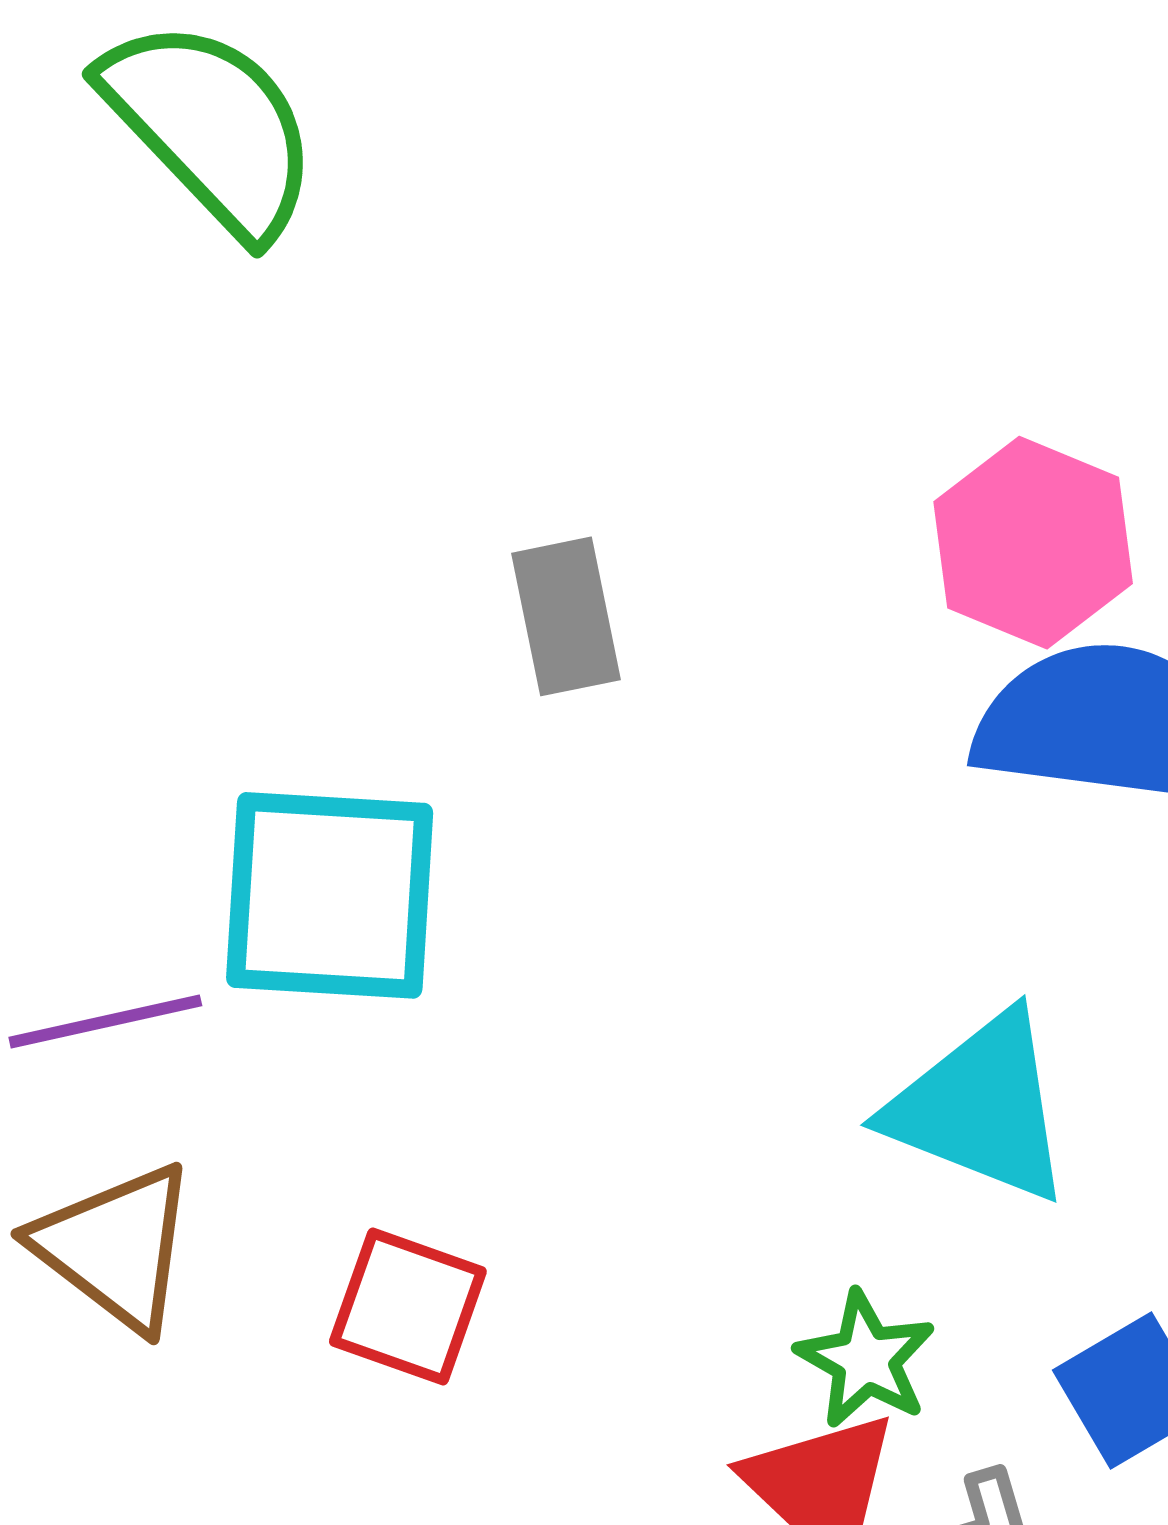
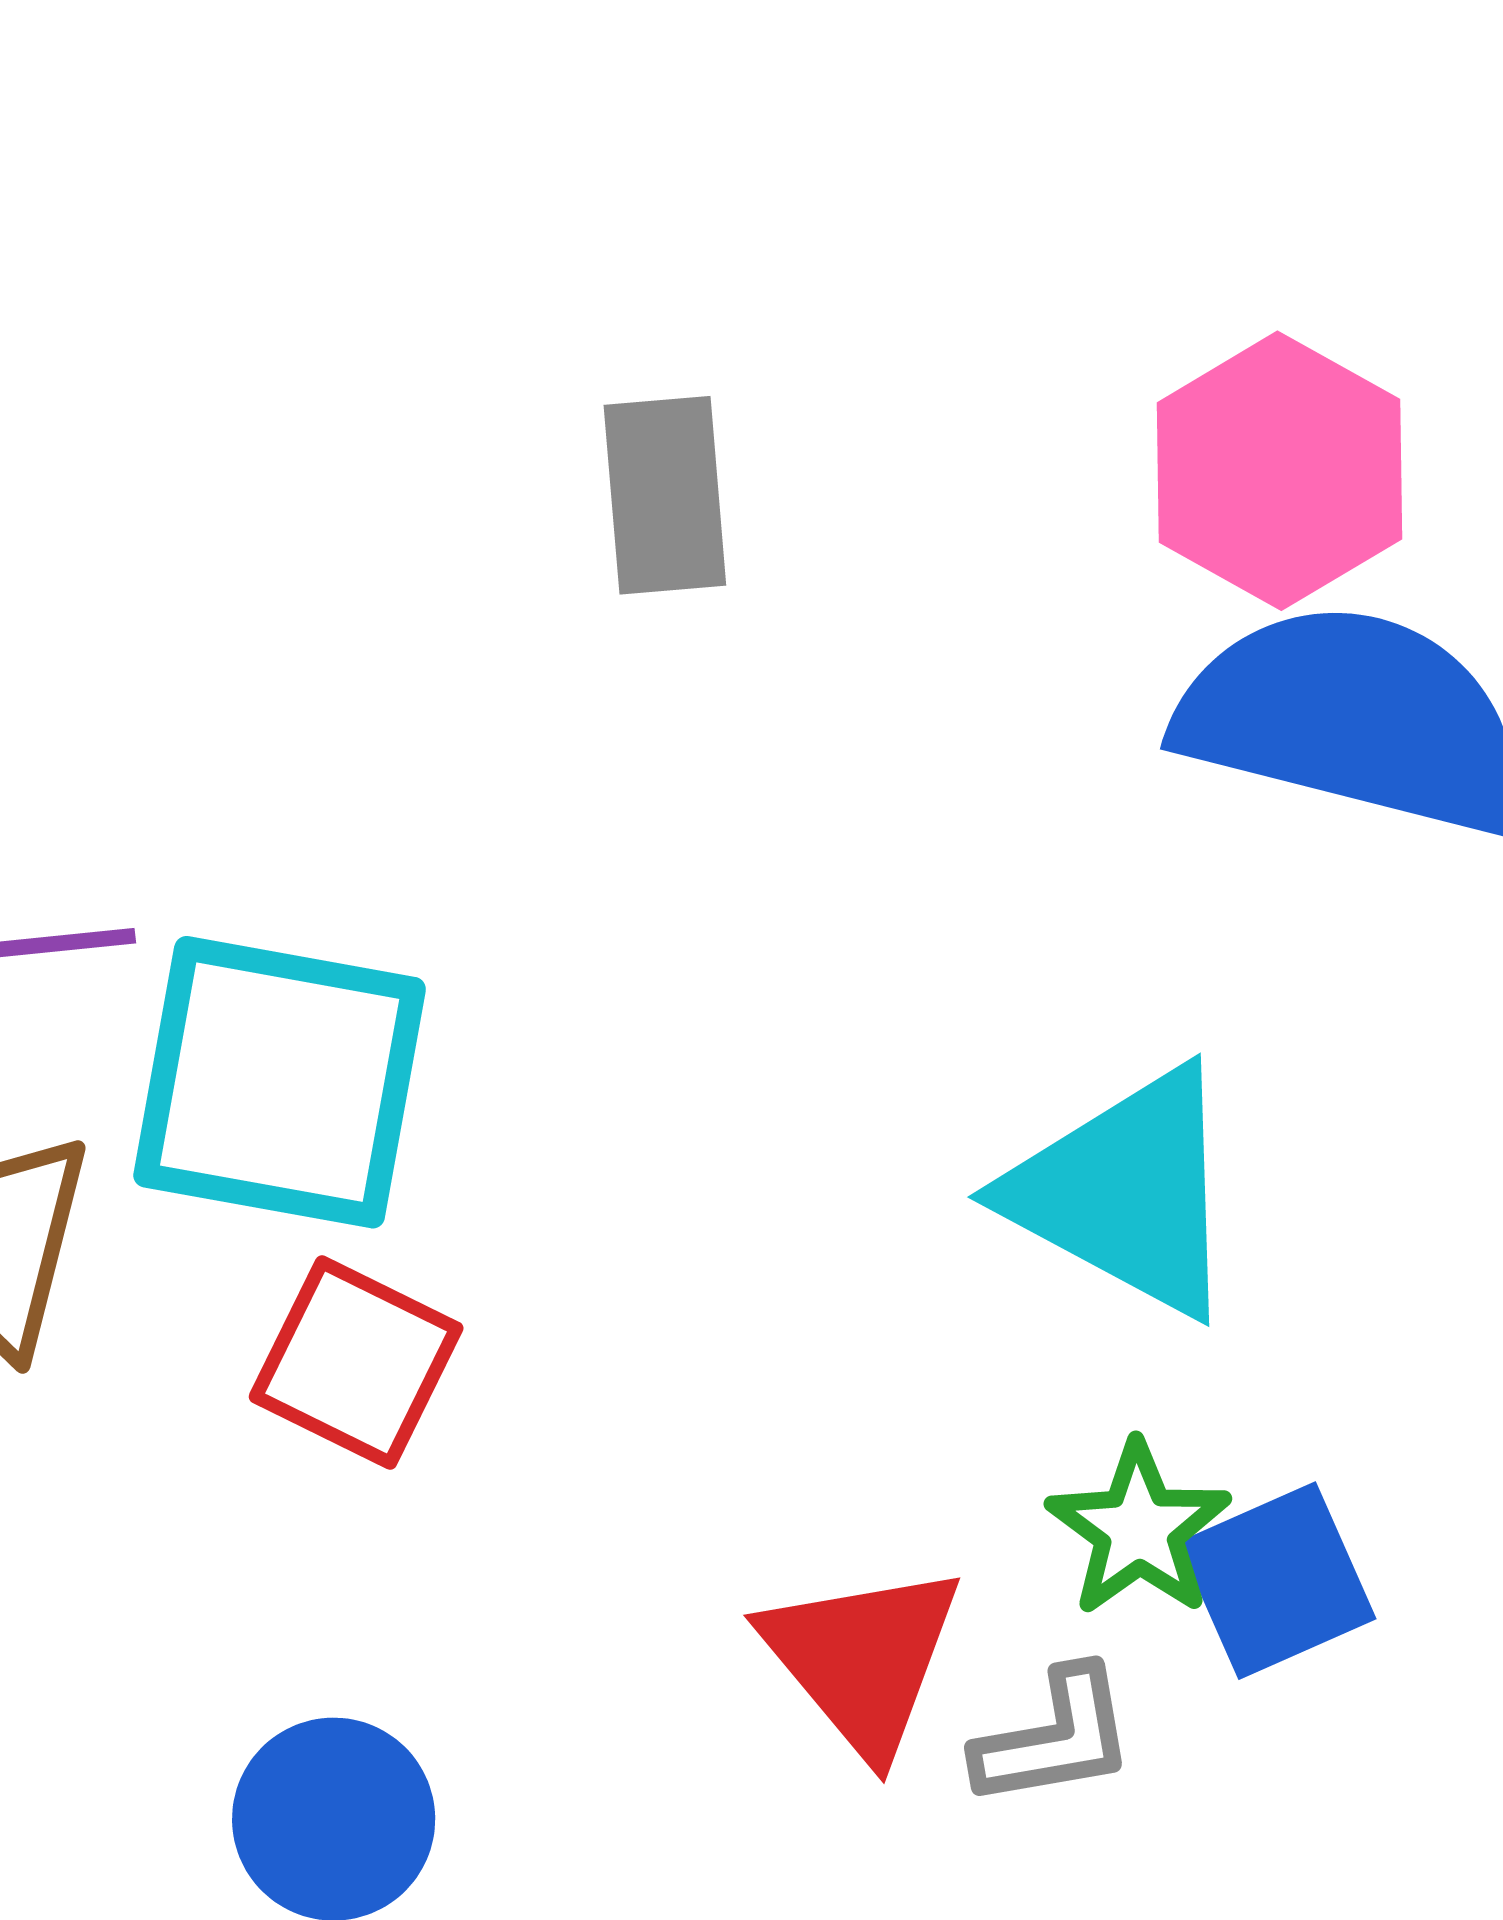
cyan square: (330, 895) -> (280, 1082), moved
green star: (866, 1360) -> (1139, 1529), moved

